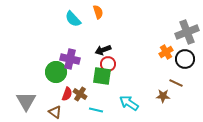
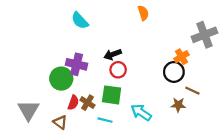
orange semicircle: (98, 12) -> (143, 13), moved
black circle: (185, 59) -> (174, 72), moved
green square: (102, 76) -> (112, 95), moved

